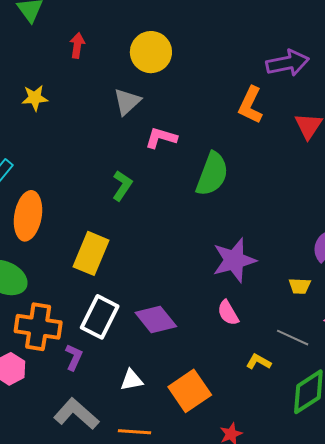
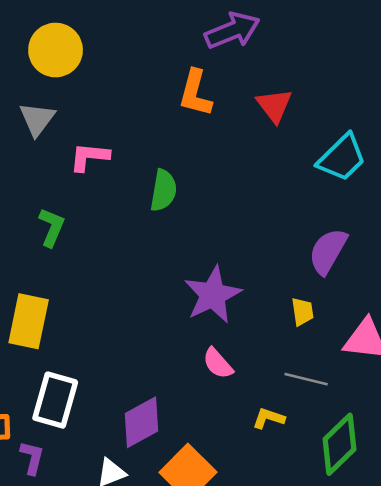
green semicircle: (212, 174) -> (163, 190), size x0.7
yellow trapezoid: (300, 286) -> (302, 312), turned -90
purple diamond: (156, 319) -> (141, 422), moved, turned -69

